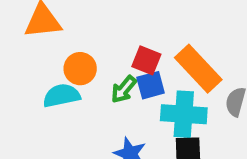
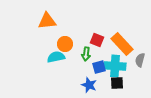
blue square: (151, 85) -> (99, 67), moved
green arrow: (124, 89) -> (86, 54), turned -32

